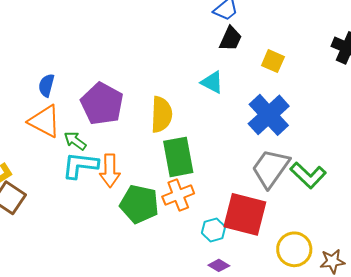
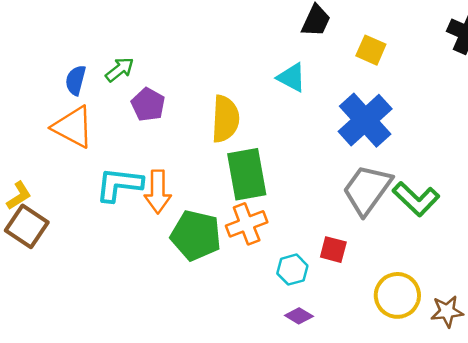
purple pentagon: (102, 104) -> (148, 105), size x0.6
green arrow: (75, 141) -> (120, 69), moved, turned 105
red square: (245, 214) -> (333, 250), size x0.5

